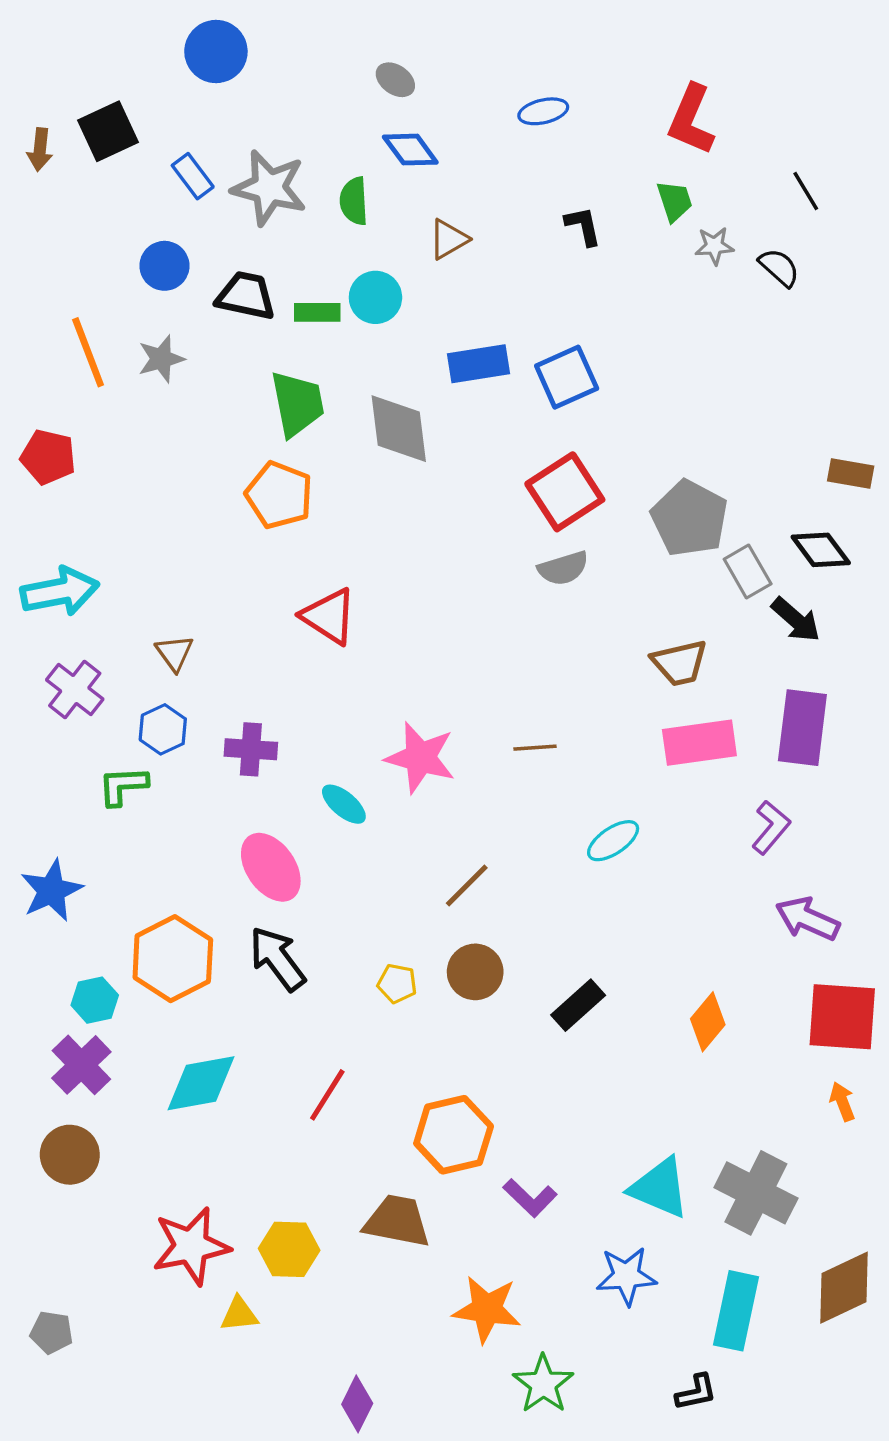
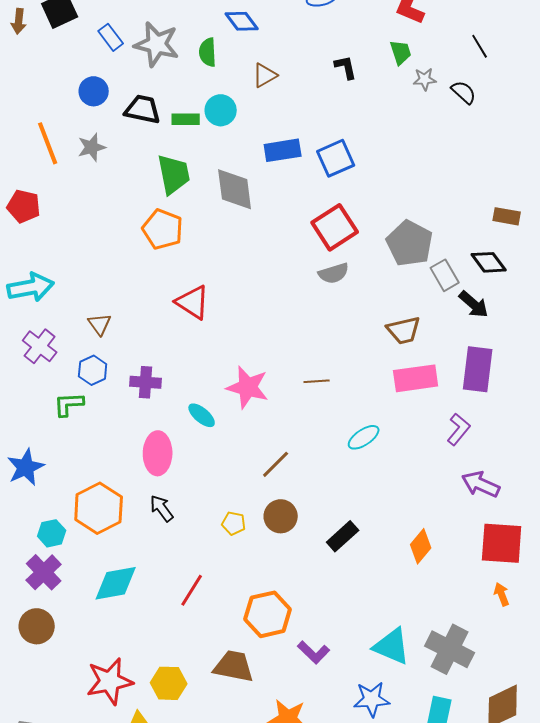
pink ellipse: (271, 867) -> (158, 453), turned 36
black arrow: (277, 959) -> (162, 508), size x0.7

